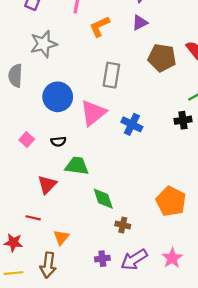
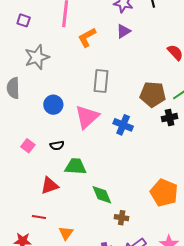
brown pentagon: (162, 58) -> (153, 94), moved
blue circle: (58, 97) -> (53, 105), size x0.7
red triangle: (47, 184) -> (49, 186), turned 30

